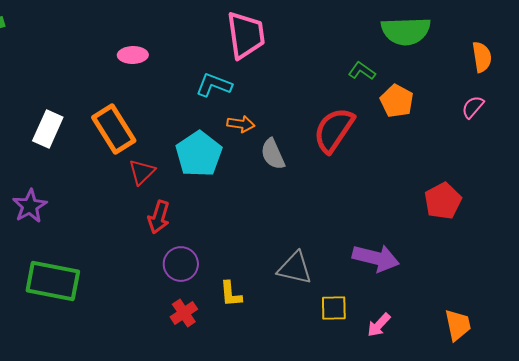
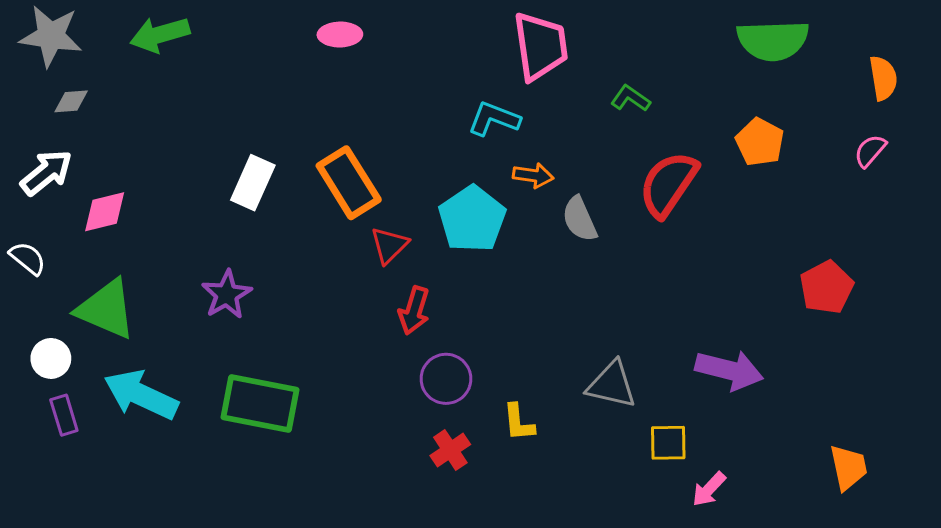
pink ellipse: (133, 55) -> (340, 35), moved
green L-shape: (362, 71) -> (630, 98), moved
pink arrow: (379, 325) -> (709, 489), moved

